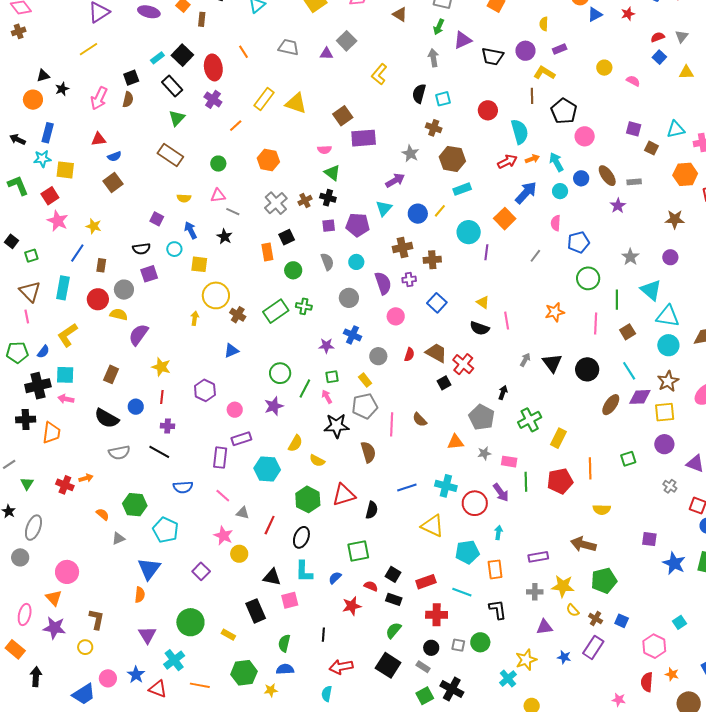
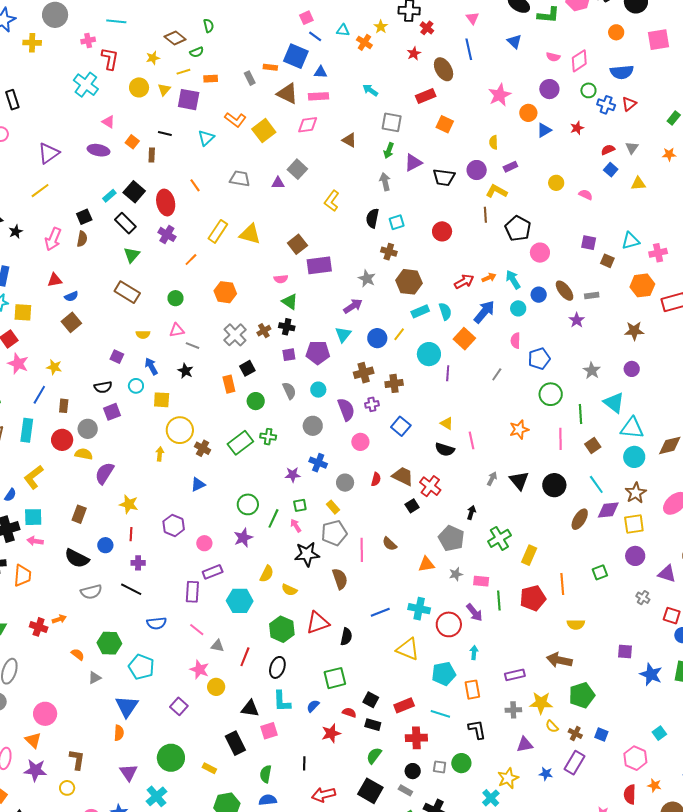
cyan semicircle: (520, 132) -> (445, 311), moved, size x0.7

